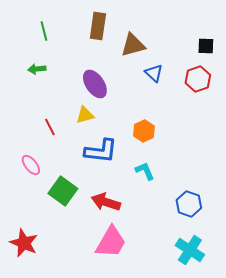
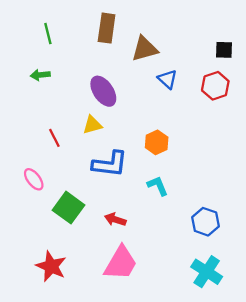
red arrow: (106, 202) -> (115, 220), size x0.7
red star: (24, 243) -> (51, 266), moved

